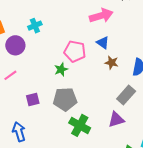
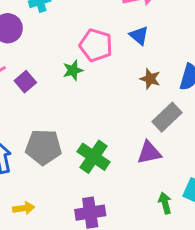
brown star: (112, 63) -> (150, 79), moved
gray pentagon: (65, 99) -> (43, 147), moved
purple square: (33, 100) -> (25, 82), moved, turned -32

